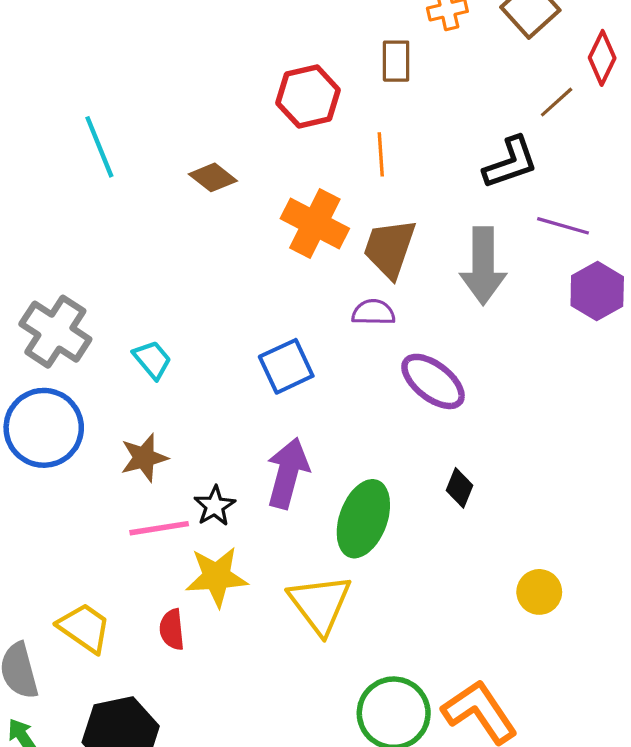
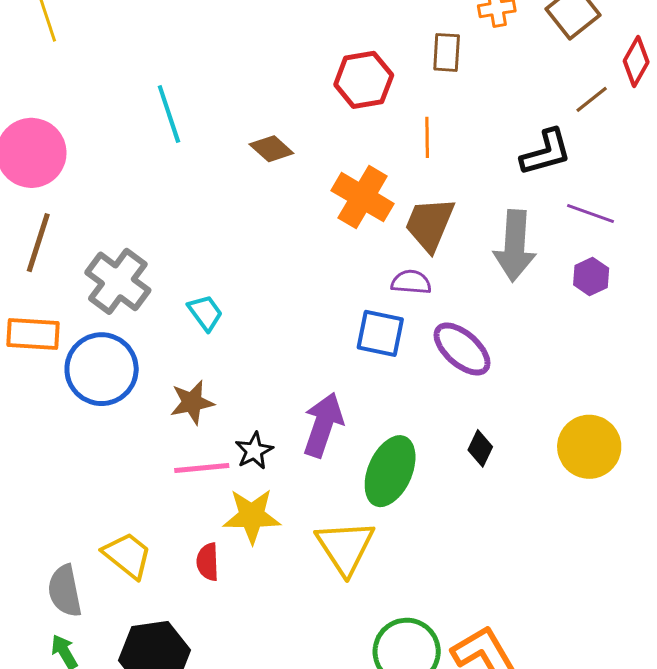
purple hexagon: (597, 291) -> (591, 277), moved, size x0.7
blue square: (286, 366) -> (380, 333), moved, turned 33
yellow circle: (539, 592) -> (589, 447), moved, size x1.5

